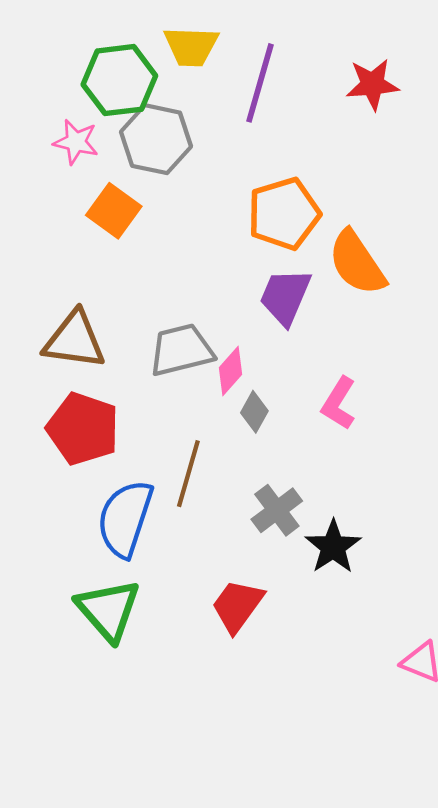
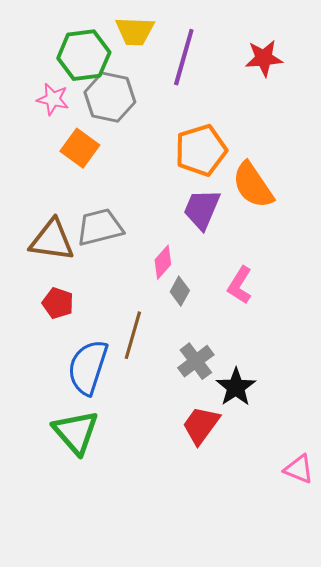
gray trapezoid: (181, 350) -> (100, 227), moved
red pentagon: (83, 429) -> (58, 303), size x0.6
red trapezoid: (238, 606) -> (201, 425), moved

